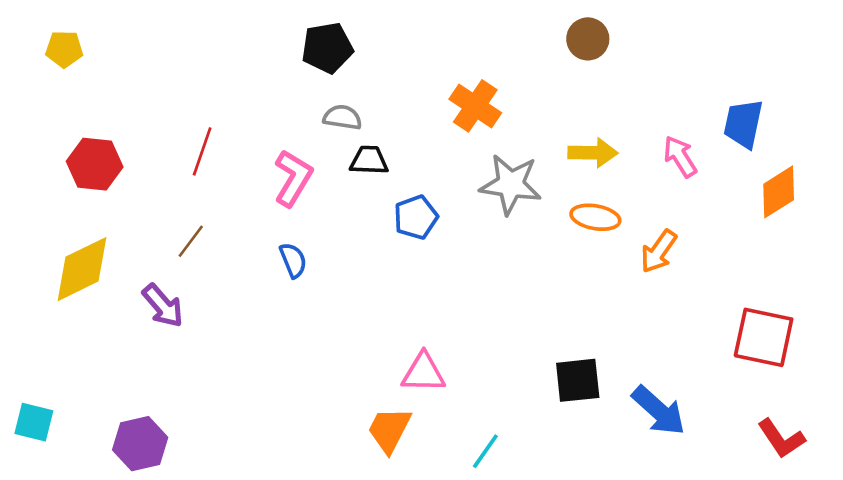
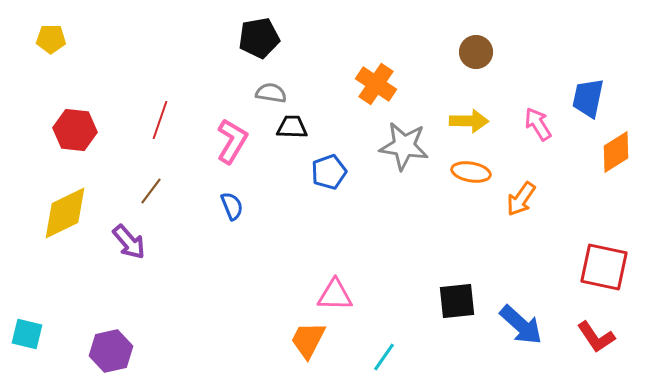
brown circle: (588, 39) -> (476, 52), moved
red L-shape: (781, 439) -> (596, 337), moved

